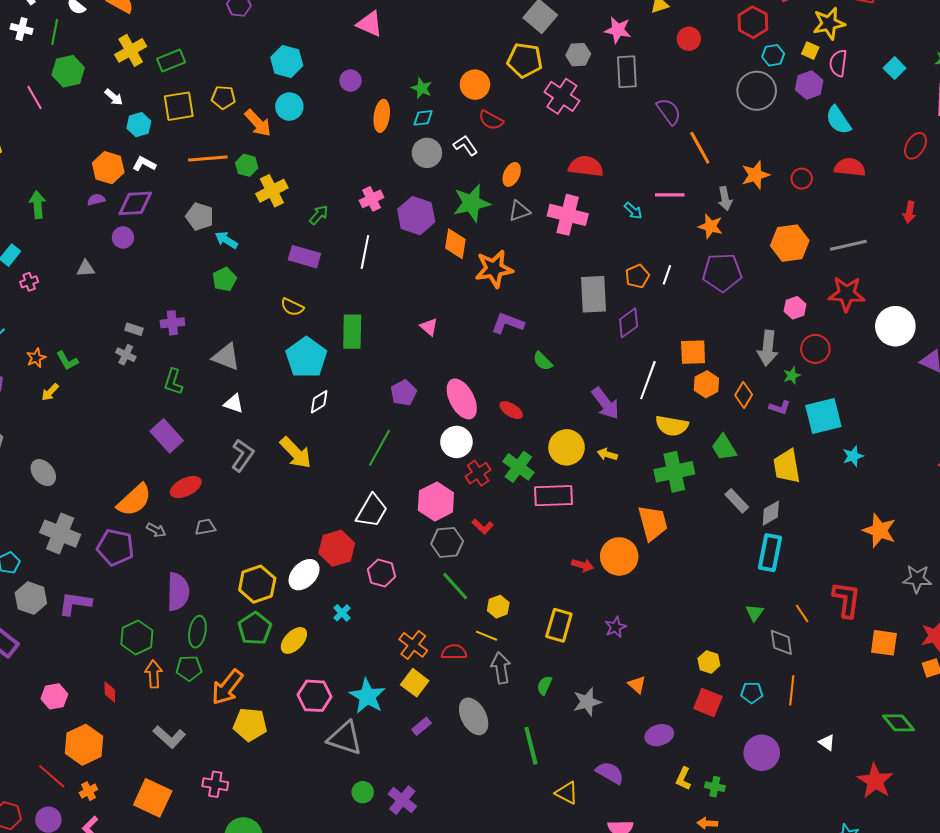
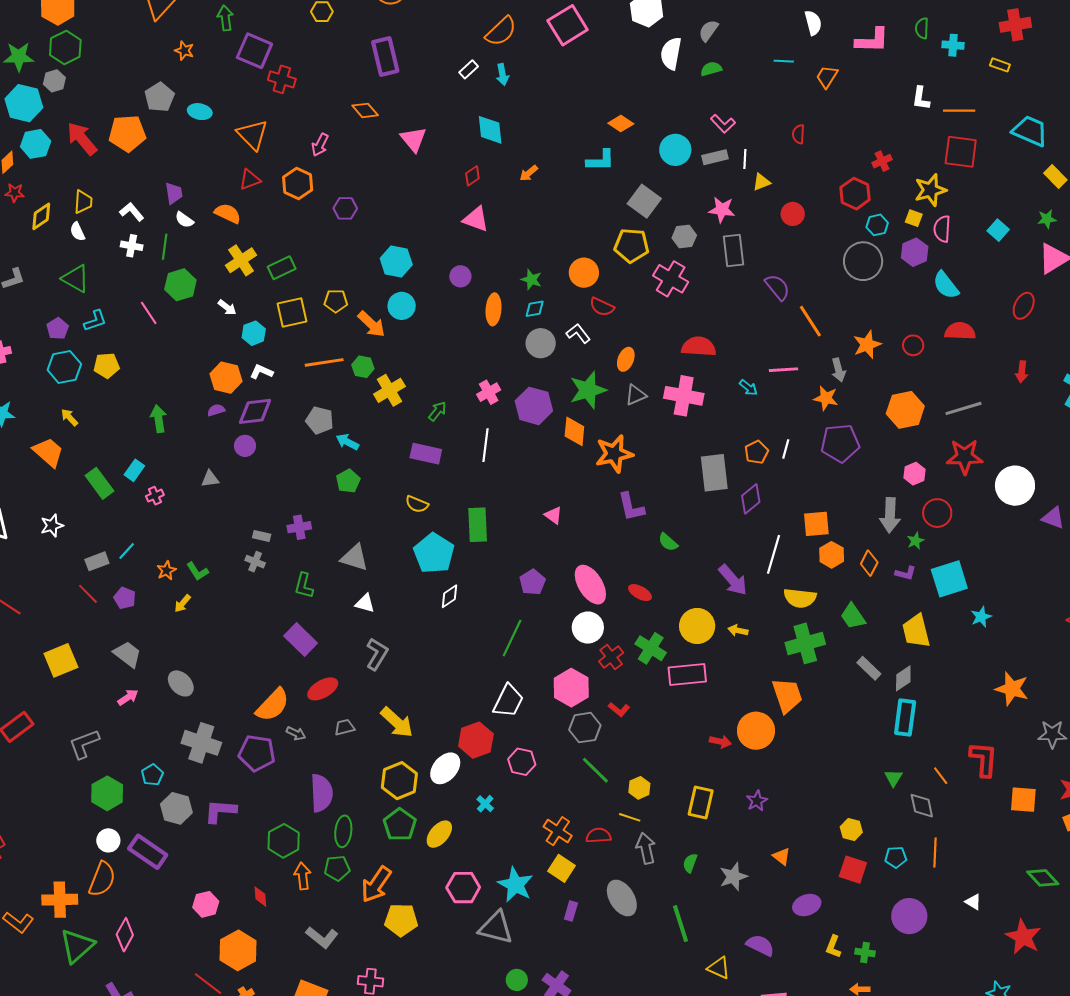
purple L-shape: (508, 323) -> (631, 507), turned -120
yellow arrow: (296, 453) -> (397, 722), moved
purple rectangle: (422, 726) -> (571, 911), turned -30

